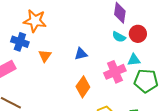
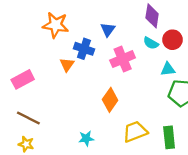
blue cross: (20, 42) -> (84, 49), moved
blue triangle: (81, 54) -> (108, 30), moved, turned -40
pink cross: (115, 72) -> (123, 59), moved

